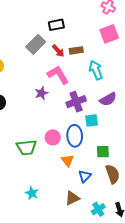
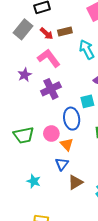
purple star: (41, 93) -> (25, 75), moved
purple cross: (76, 102) -> (51, 89), moved
pink circle: (53, 137) -> (51, 134), moved
blue triangle: (85, 176) -> (62, 164), moved

